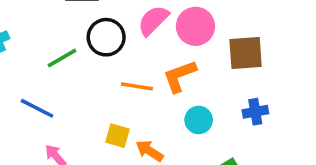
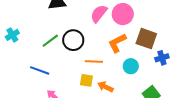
black circle: (106, 37) -> (73, 40), moved
brown square: (246, 53) -> (146, 39), moved, turned 30
orange line: (137, 86) -> (94, 62), moved

